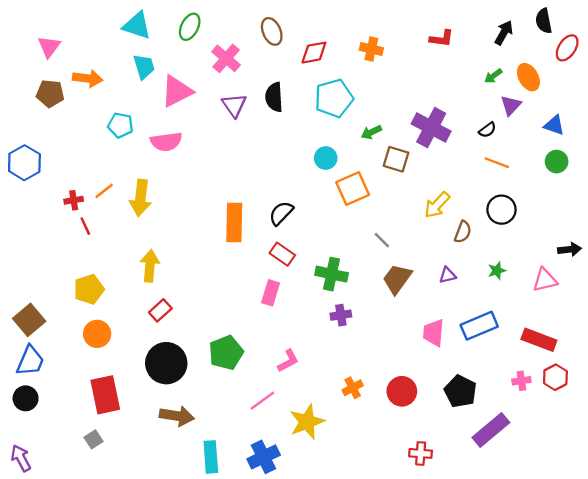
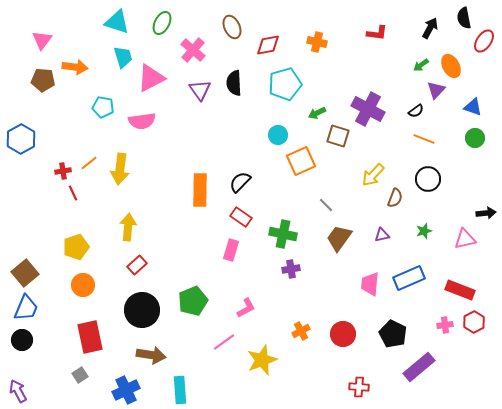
blue cross: (264, 457) -> (126, 390), moved

